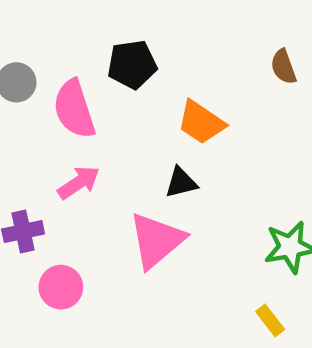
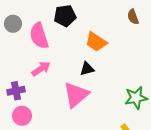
pink circle: (61, 287) -> (22, 116), moved

